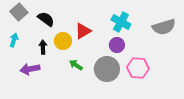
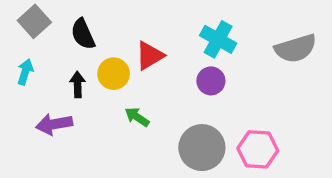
black semicircle: (46, 19) -> (83, 34), turned -150
pink hexagon: (138, 68) -> (258, 149), moved
gray circle: (107, 69) -> (202, 148), moved

